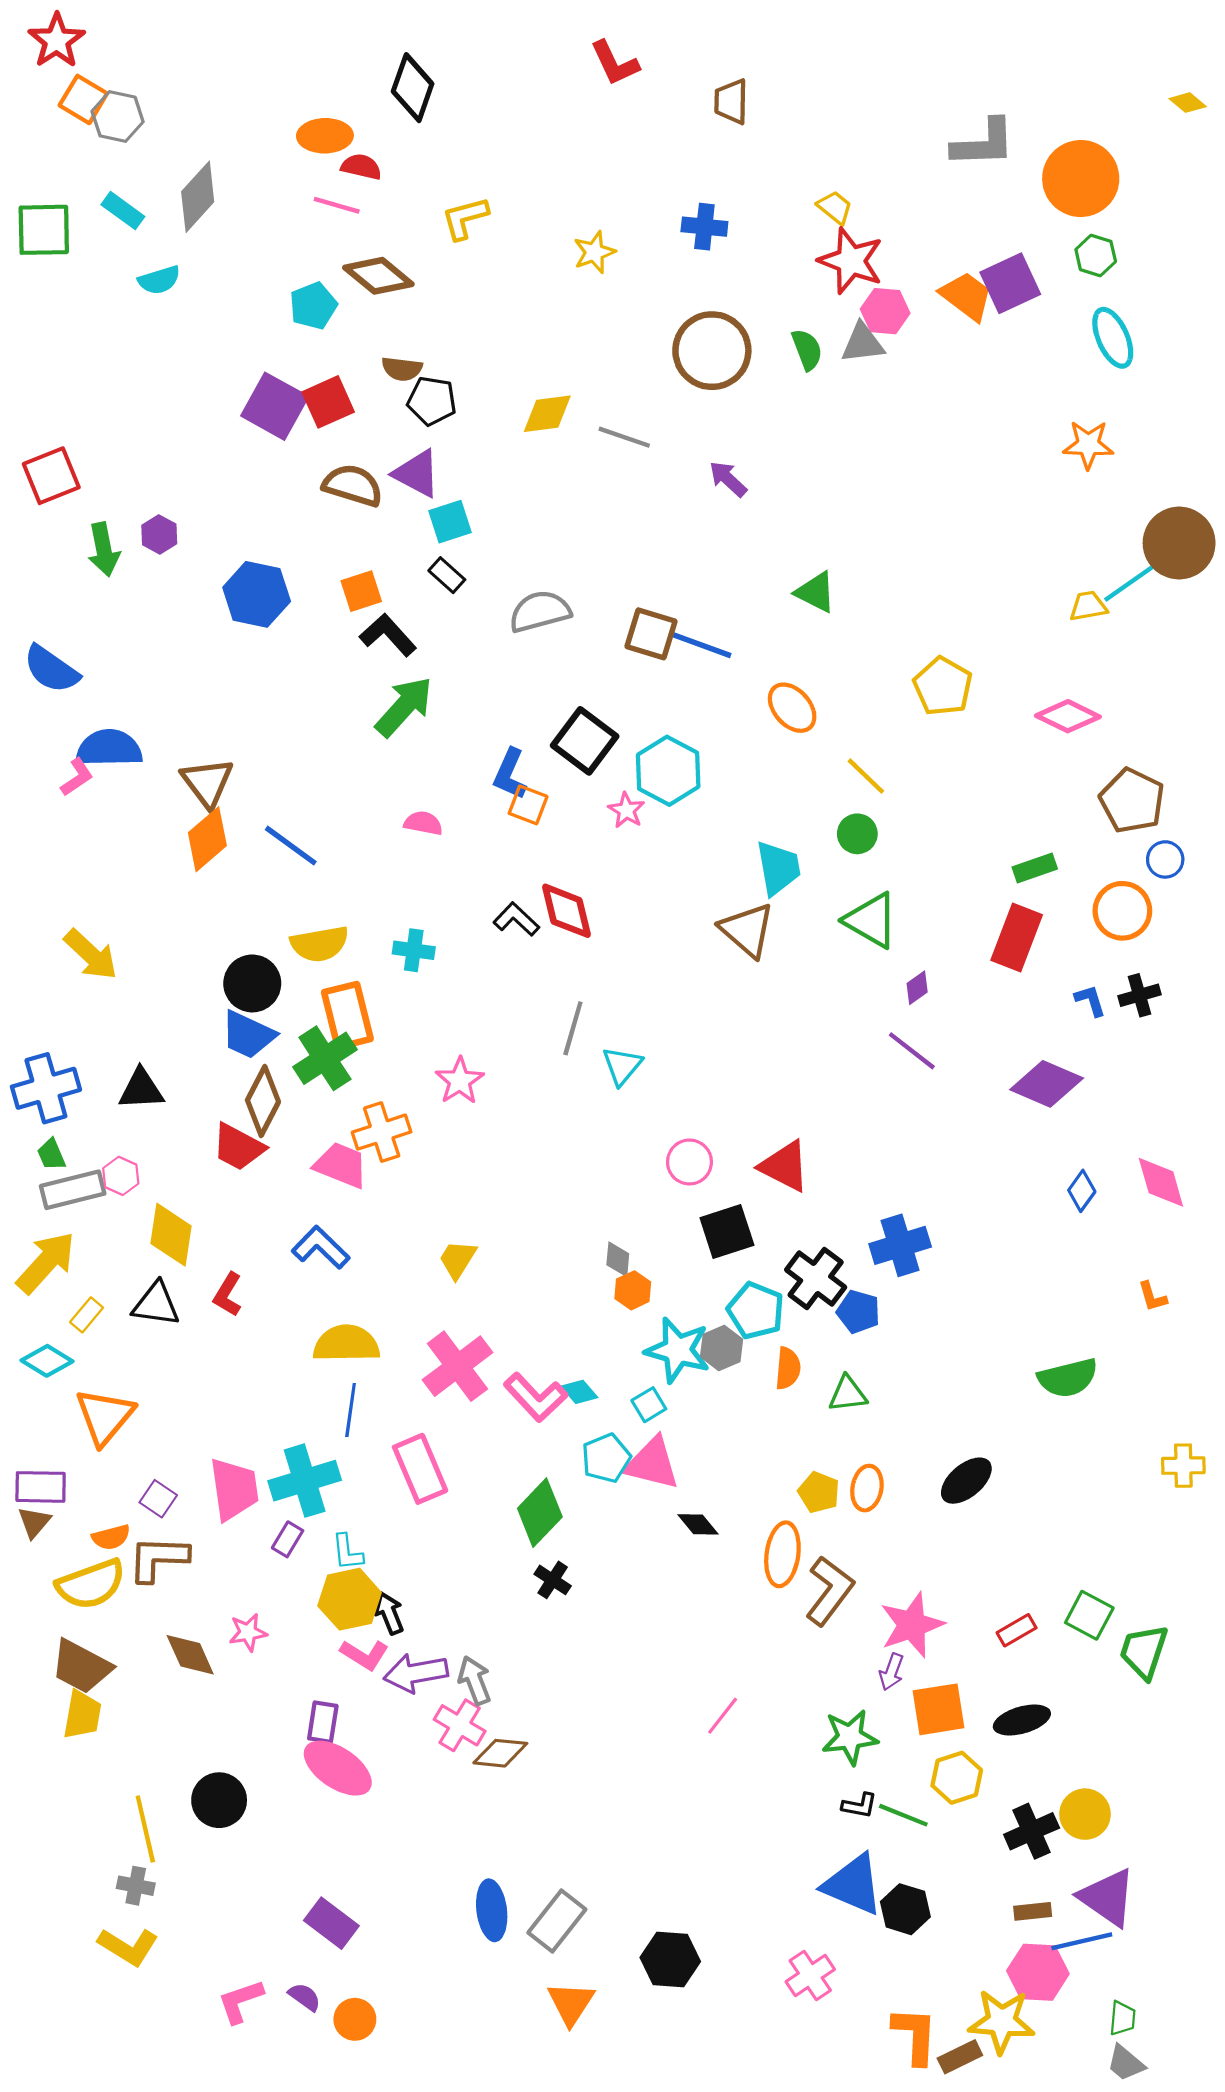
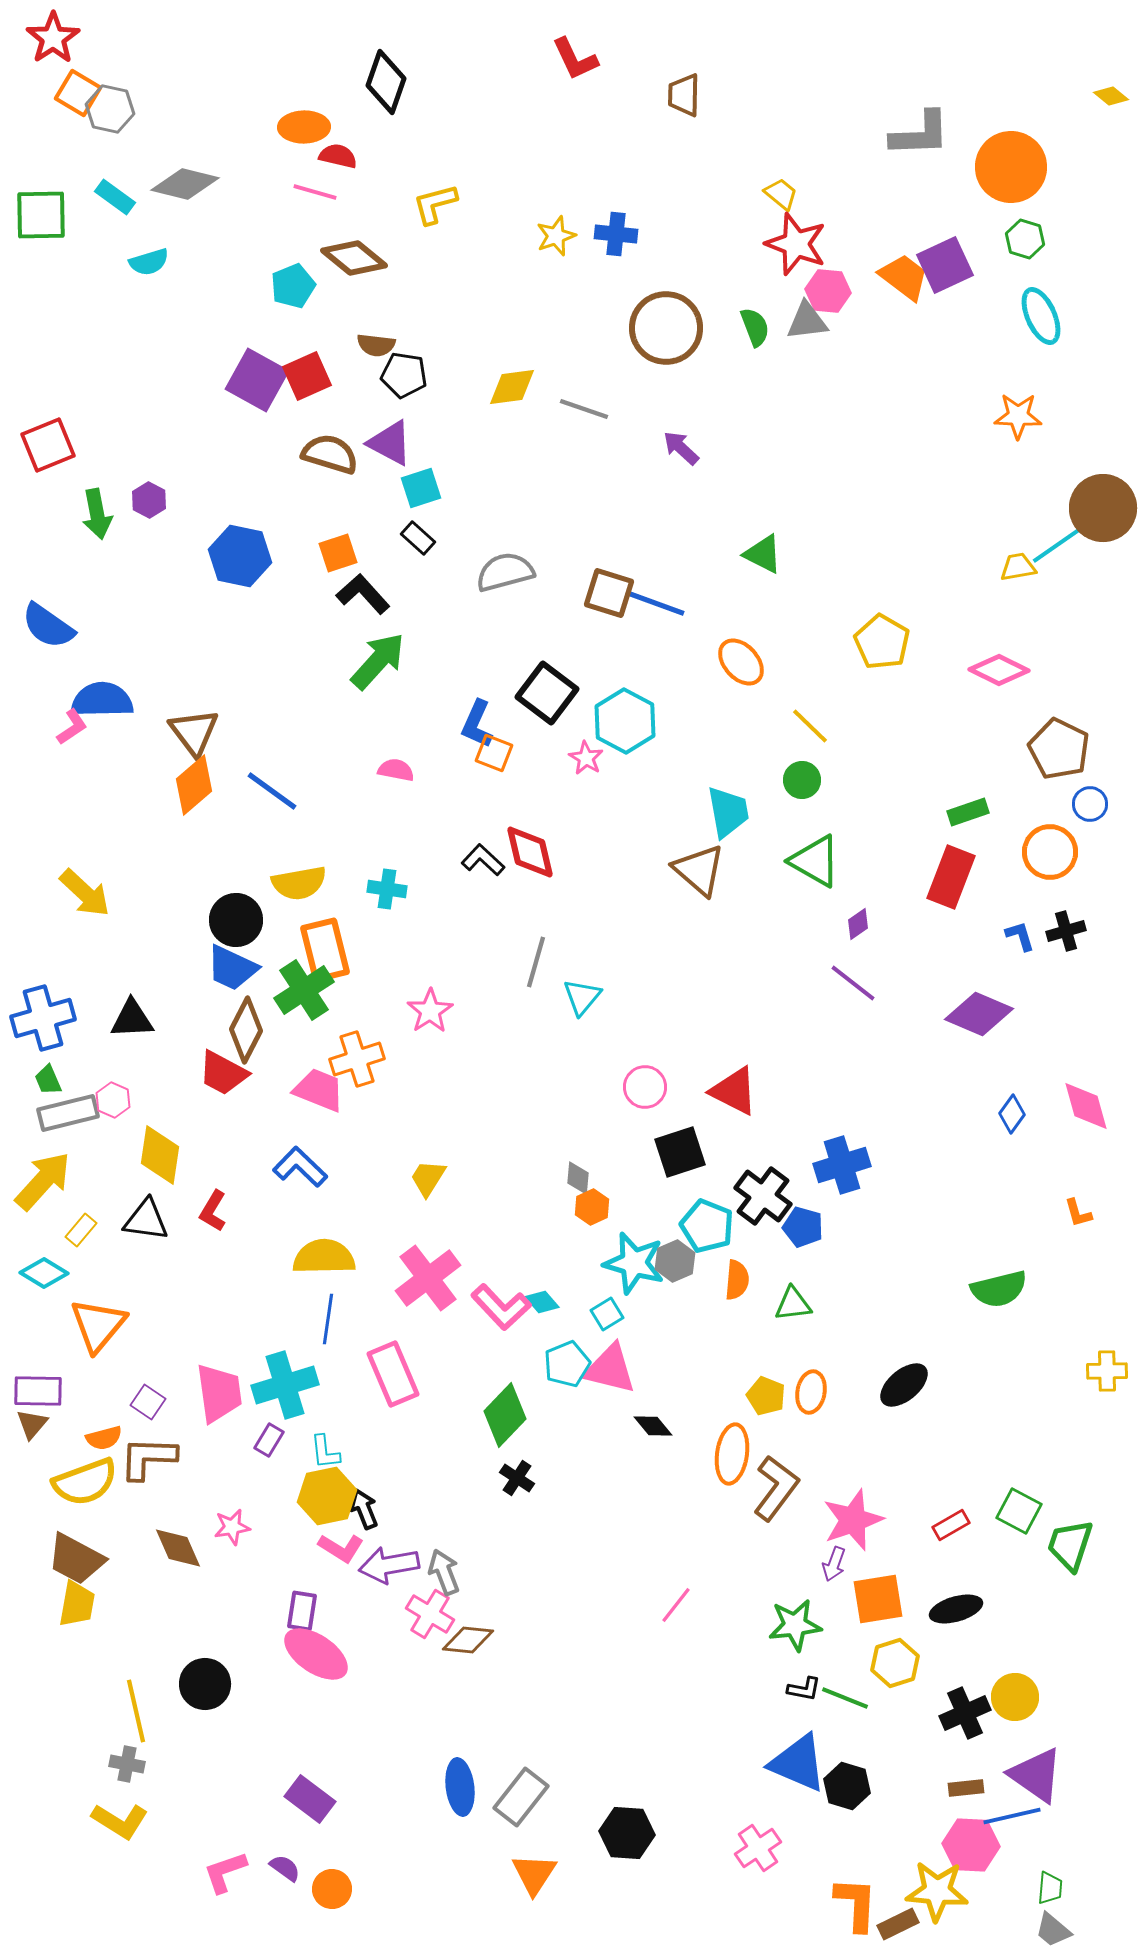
gray diamond: (198, 197) -> (185, 184), turned 62
blue cross: (704, 227) -> (616, 234), moved

